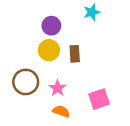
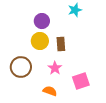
pink star: (58, 88) -> (55, 68), moved

